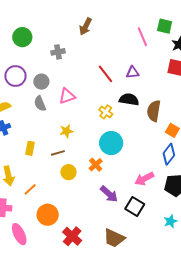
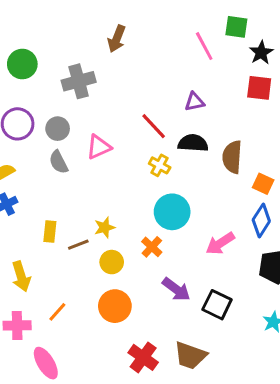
gray cross: (58, 52) -> (79, 81), size x1.5
red line: (106, 74) -> (154, 126), moved
yellow star: (66, 131) -> (105, 227), moved
brown line: (58, 153) -> (78, 245), moved
pink arrow: (144, 179) -> (220, 243), moved
orange line: (30, 189) -> (57, 312), moved
orange circle: (48, 215) -> (115, 306), moved
red cross: (72, 236) -> (143, 357), moved

